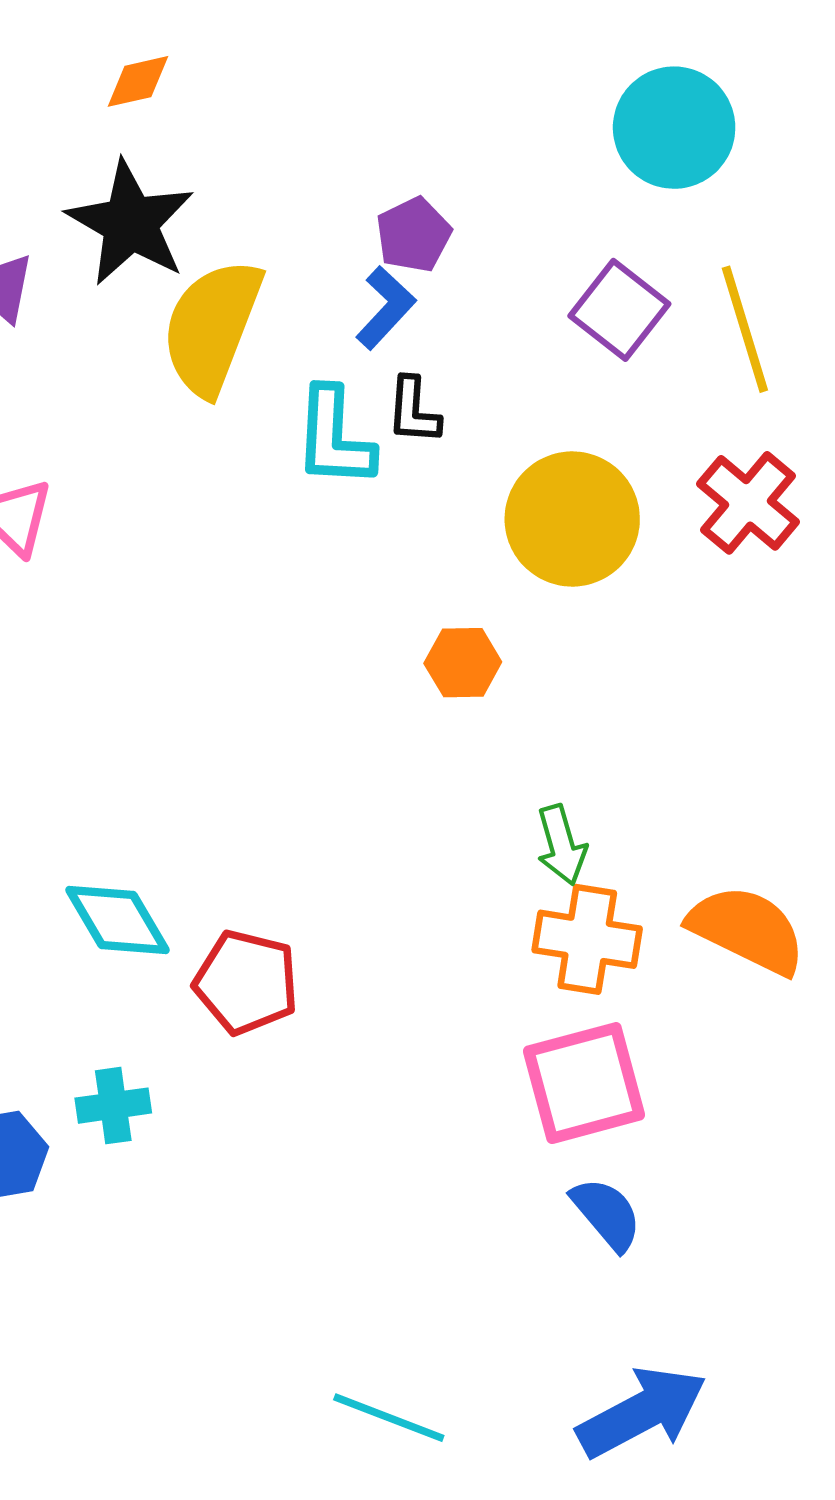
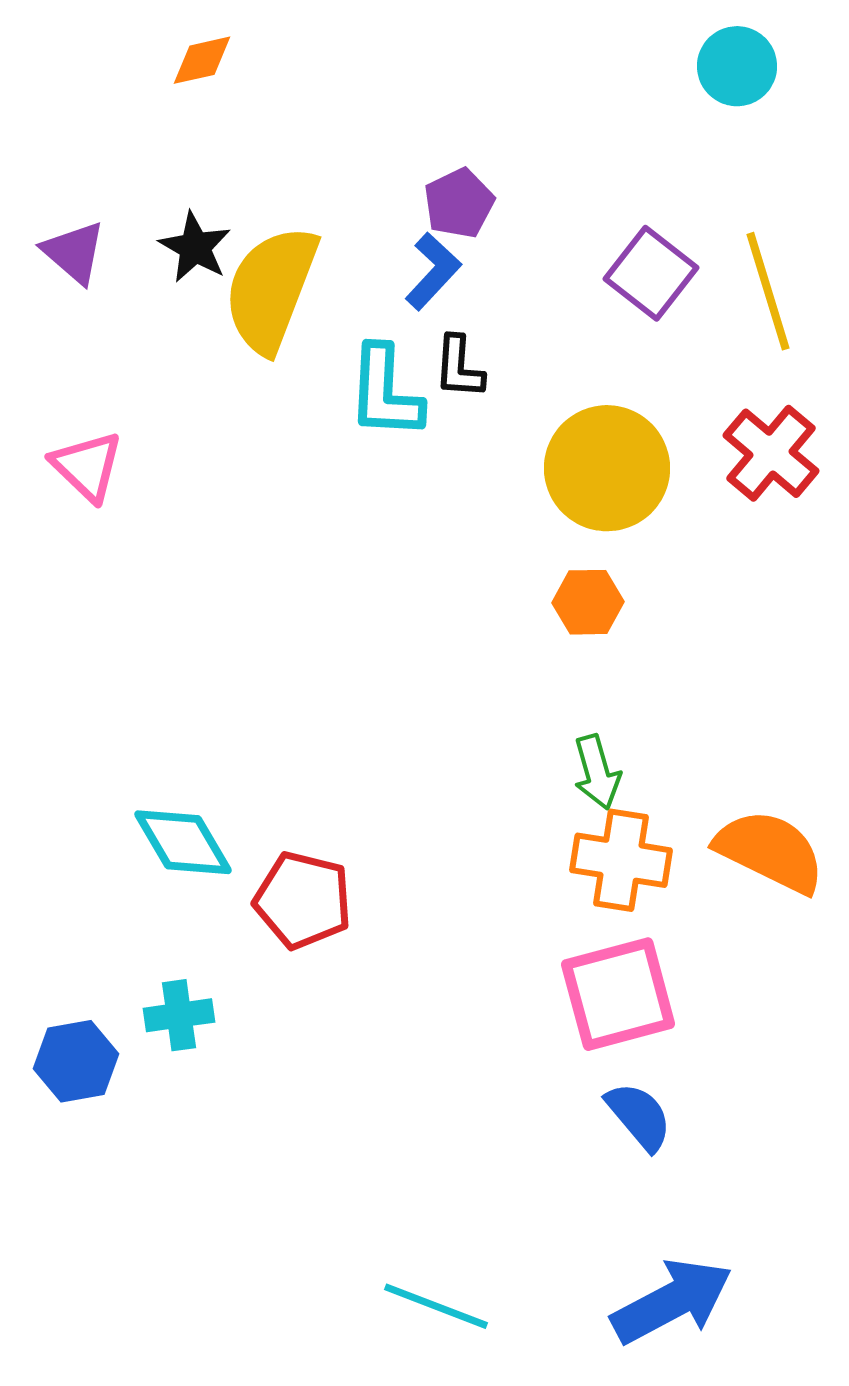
cyan circle: (674, 128) -> (737, 66), moved, size x0.7
black star: (130, 223) -> (195, 247), moved, size x0.6
orange hexagon: (463, 663) -> (588, 602), moved

